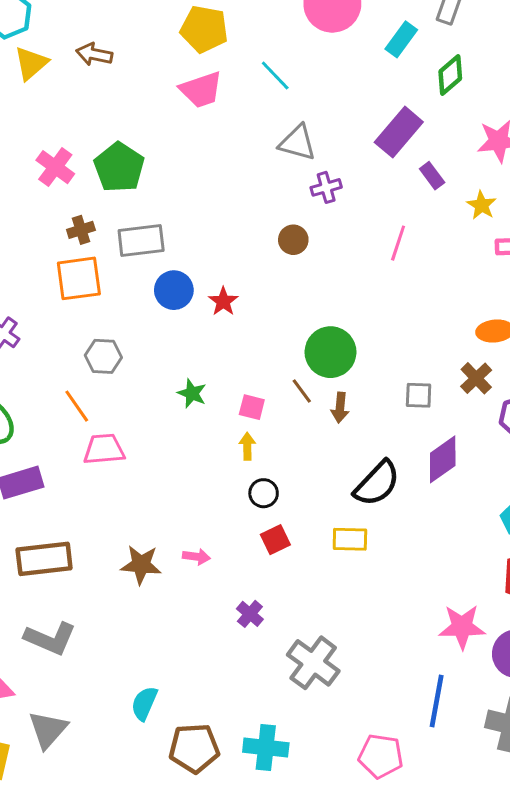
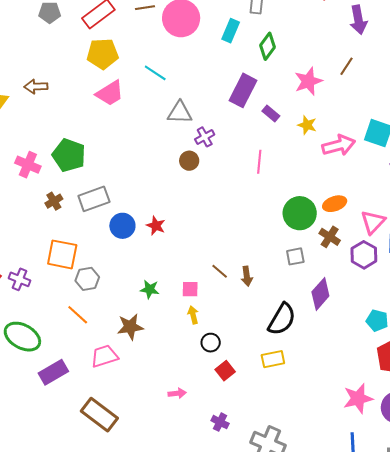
brown circle: (293, 240) -> (189, 161), moved
orange square: (79, 278) -> (62, 254), moved, turned 32
green circle: (330, 352) -> (300, 213), moved
pink trapezoid: (104, 449) -> (104, 356), moved
brown rectangle: (44, 559) -> (99, 415), moved, turned 57
brown star: (141, 565) -> (130, 327), moved

